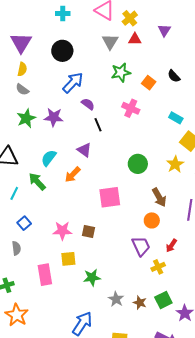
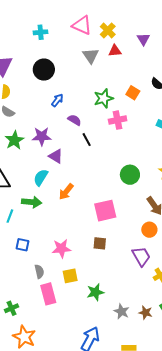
green star: (121, 72) -> (104, 98), moved
blue arrow: (73, 83) -> (57, 100), size x0.6
pink cross: (131, 108) -> (118, 120), turned -30
purple triangle: (84, 150) -> (56, 156), moved
green arrow: (37, 182) -> (32, 202), turned 144
blue square: (24, 223) -> (23, 245), turned -32
brown square: (89, 231) -> (100, 243), moved
gray semicircle: (16, 248) -> (39, 272), moved

